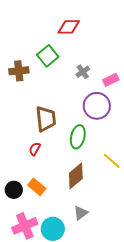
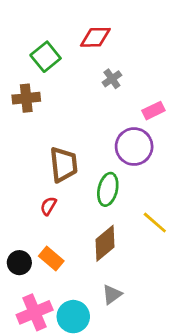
green square: (48, 56) -> (46, 57), moved
gray cross: (83, 72) -> (112, 79), moved

